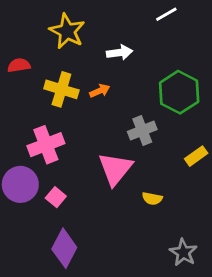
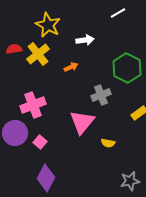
yellow cross: (61, 89) -> (38, 54), moved, turned 35
gray star: (183, 252) -> (130, 181), turned 30

